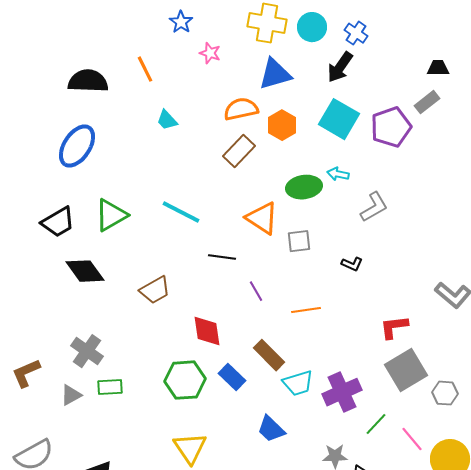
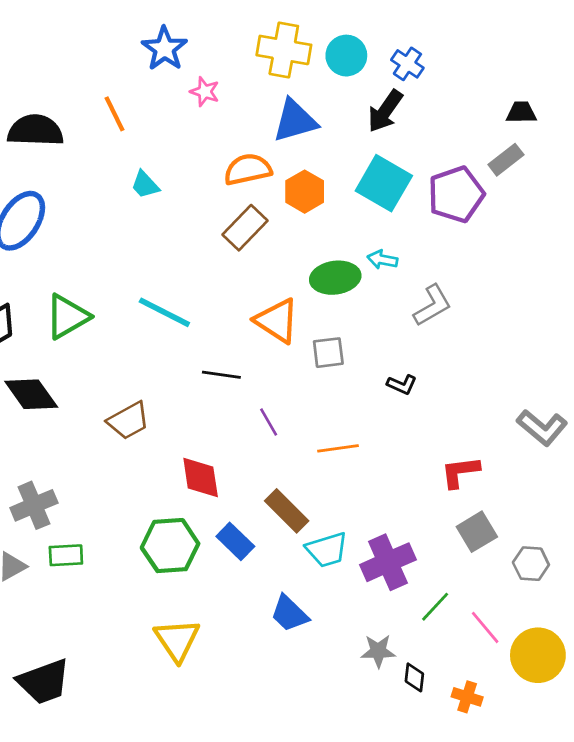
blue star: (181, 22) -> (164, 49), size x1.4
gray cross: (87, 351) -> (34, 505), turned 32
gray square: (406, 370) -> (477, 532), size x0.7

